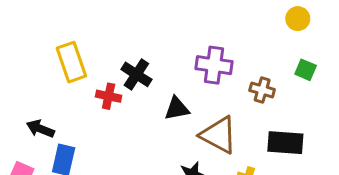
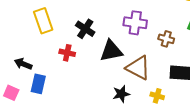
red cross: (109, 96) -> (67, 53), moved
black triangle: (177, 109) -> (111, 51), size x1.4

